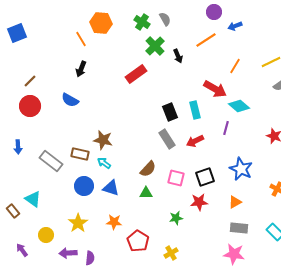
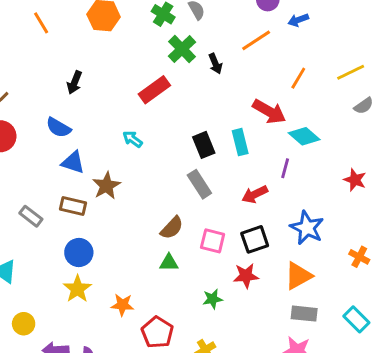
orange line: (81, 39) -> (41, 23), moved
brown star: (103, 140) -> (106, 186), turned 30
red arrow: (195, 141) -> (255, 194), moved
gray rectangle: (51, 161) -> (31, 216), size x0.7
cyan arrow: (104, 163) -> (133, 139), moved
blue triangle: (111, 188) -> (73, 162), moved
orange triangle: (235, 202) -> (298, 276), size x1.5
yellow star: (78, 223) -> (77, 289), moved

